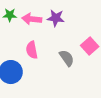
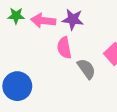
pink semicircle: (32, 50) -> (64, 48), moved

